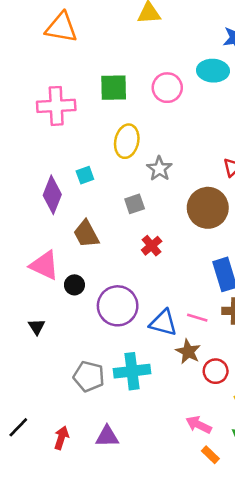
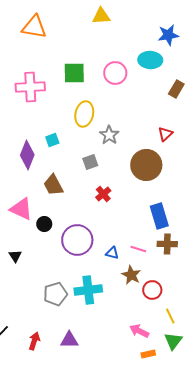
blue triangle: (163, 323) -> (112, 253), size x0.6
gray pentagon: (89, 376) -> (55, 294), turned -30
orange rectangle: (210, 455) -> (148, 354), turned -56

